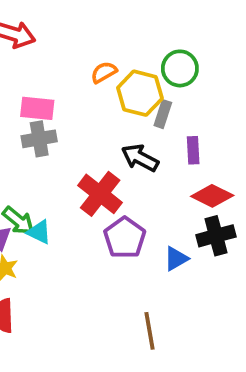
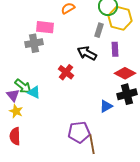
yellow hexagon: (140, 93) -> (120, 18), moved
pink rectangle: (37, 108) -> (45, 27), moved
red cross: (100, 194) -> (66, 72), size x0.7
purple pentagon: (125, 238) -> (79, 132), moved, turned 30

